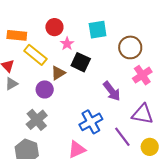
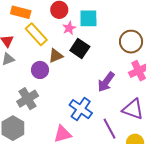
cyan square: (98, 30) -> (88, 18), moved
purple arrow: (112, 91) -> (106, 82), turned 65
blue cross: (91, 122) -> (81, 109), turned -35

